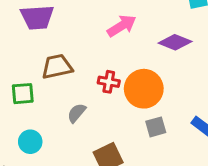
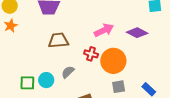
pink arrow: (122, 26) -> (104, 30), moved
green square: (23, 94) -> (27, 83), moved
cyan circle: (30, 142) -> (46, 80), moved

